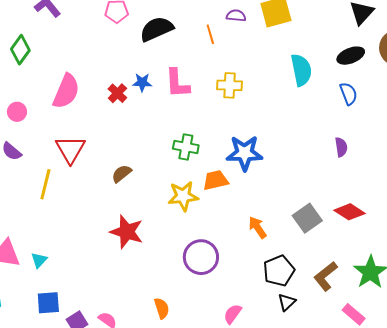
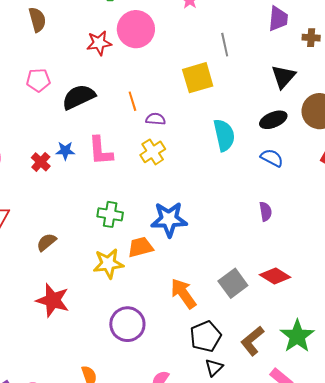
purple semicircle: (236, 16) -> (156, 119), moved
yellow cross: (230, 85) -> (153, 152), turned -35
blue semicircle: (349, 94) -> (272, 158), turned -40
orange arrow: (258, 227) -> (183, 293), size x1.4

